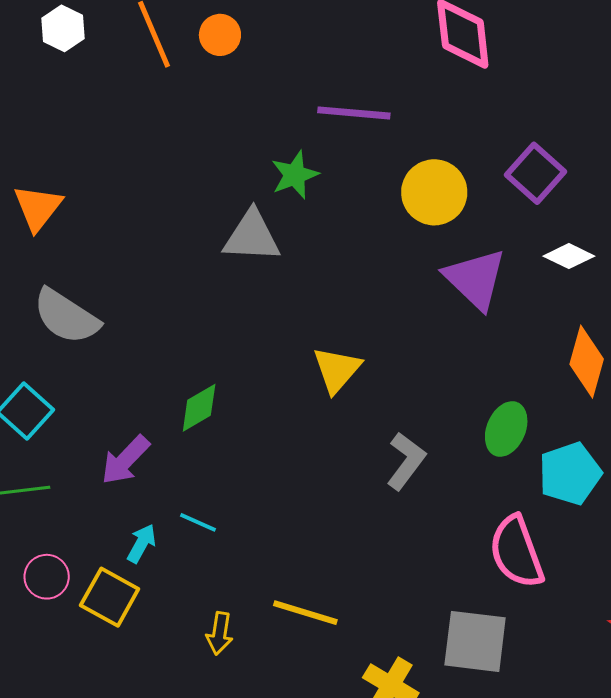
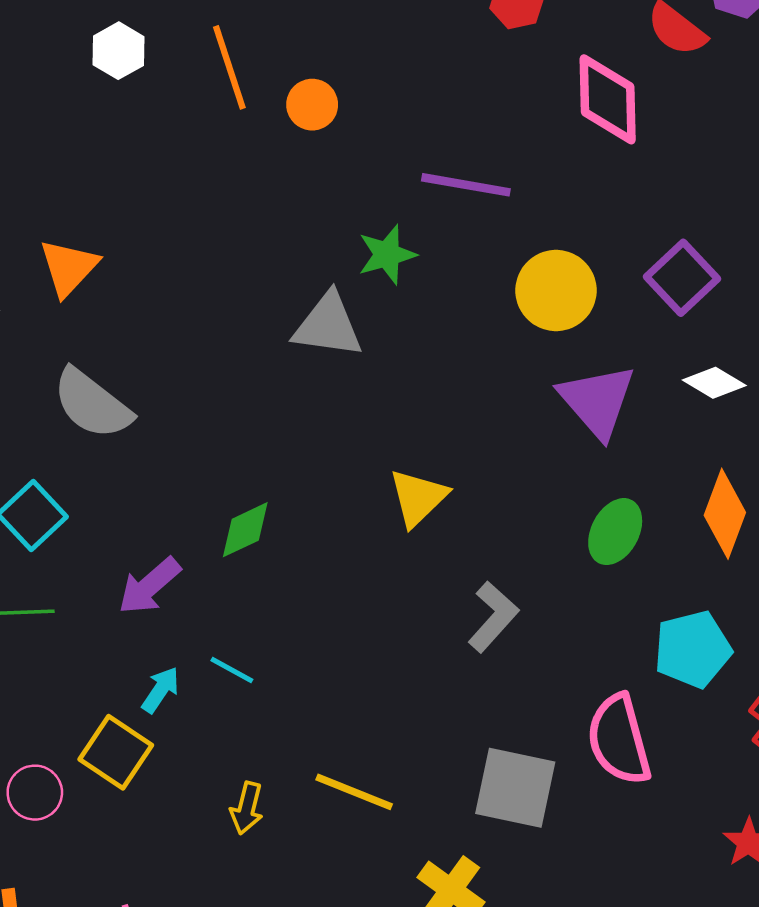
orange circle: (220, 35) -> (312, 105), moved
green ellipse: (506, 429) -> (615, 532), moved
pink circle: (47, 577) -> (35, 793), moved
gray square: (475, 641) -> (515, 788), moved

